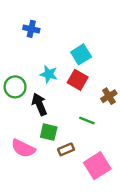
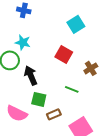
cyan square: (81, 54) -> (76, 24), moved
cyan star: (49, 74) -> (23, 42), moved

